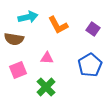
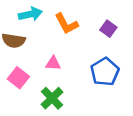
pink square: (18, 70) -> (18, 78), turned -30

